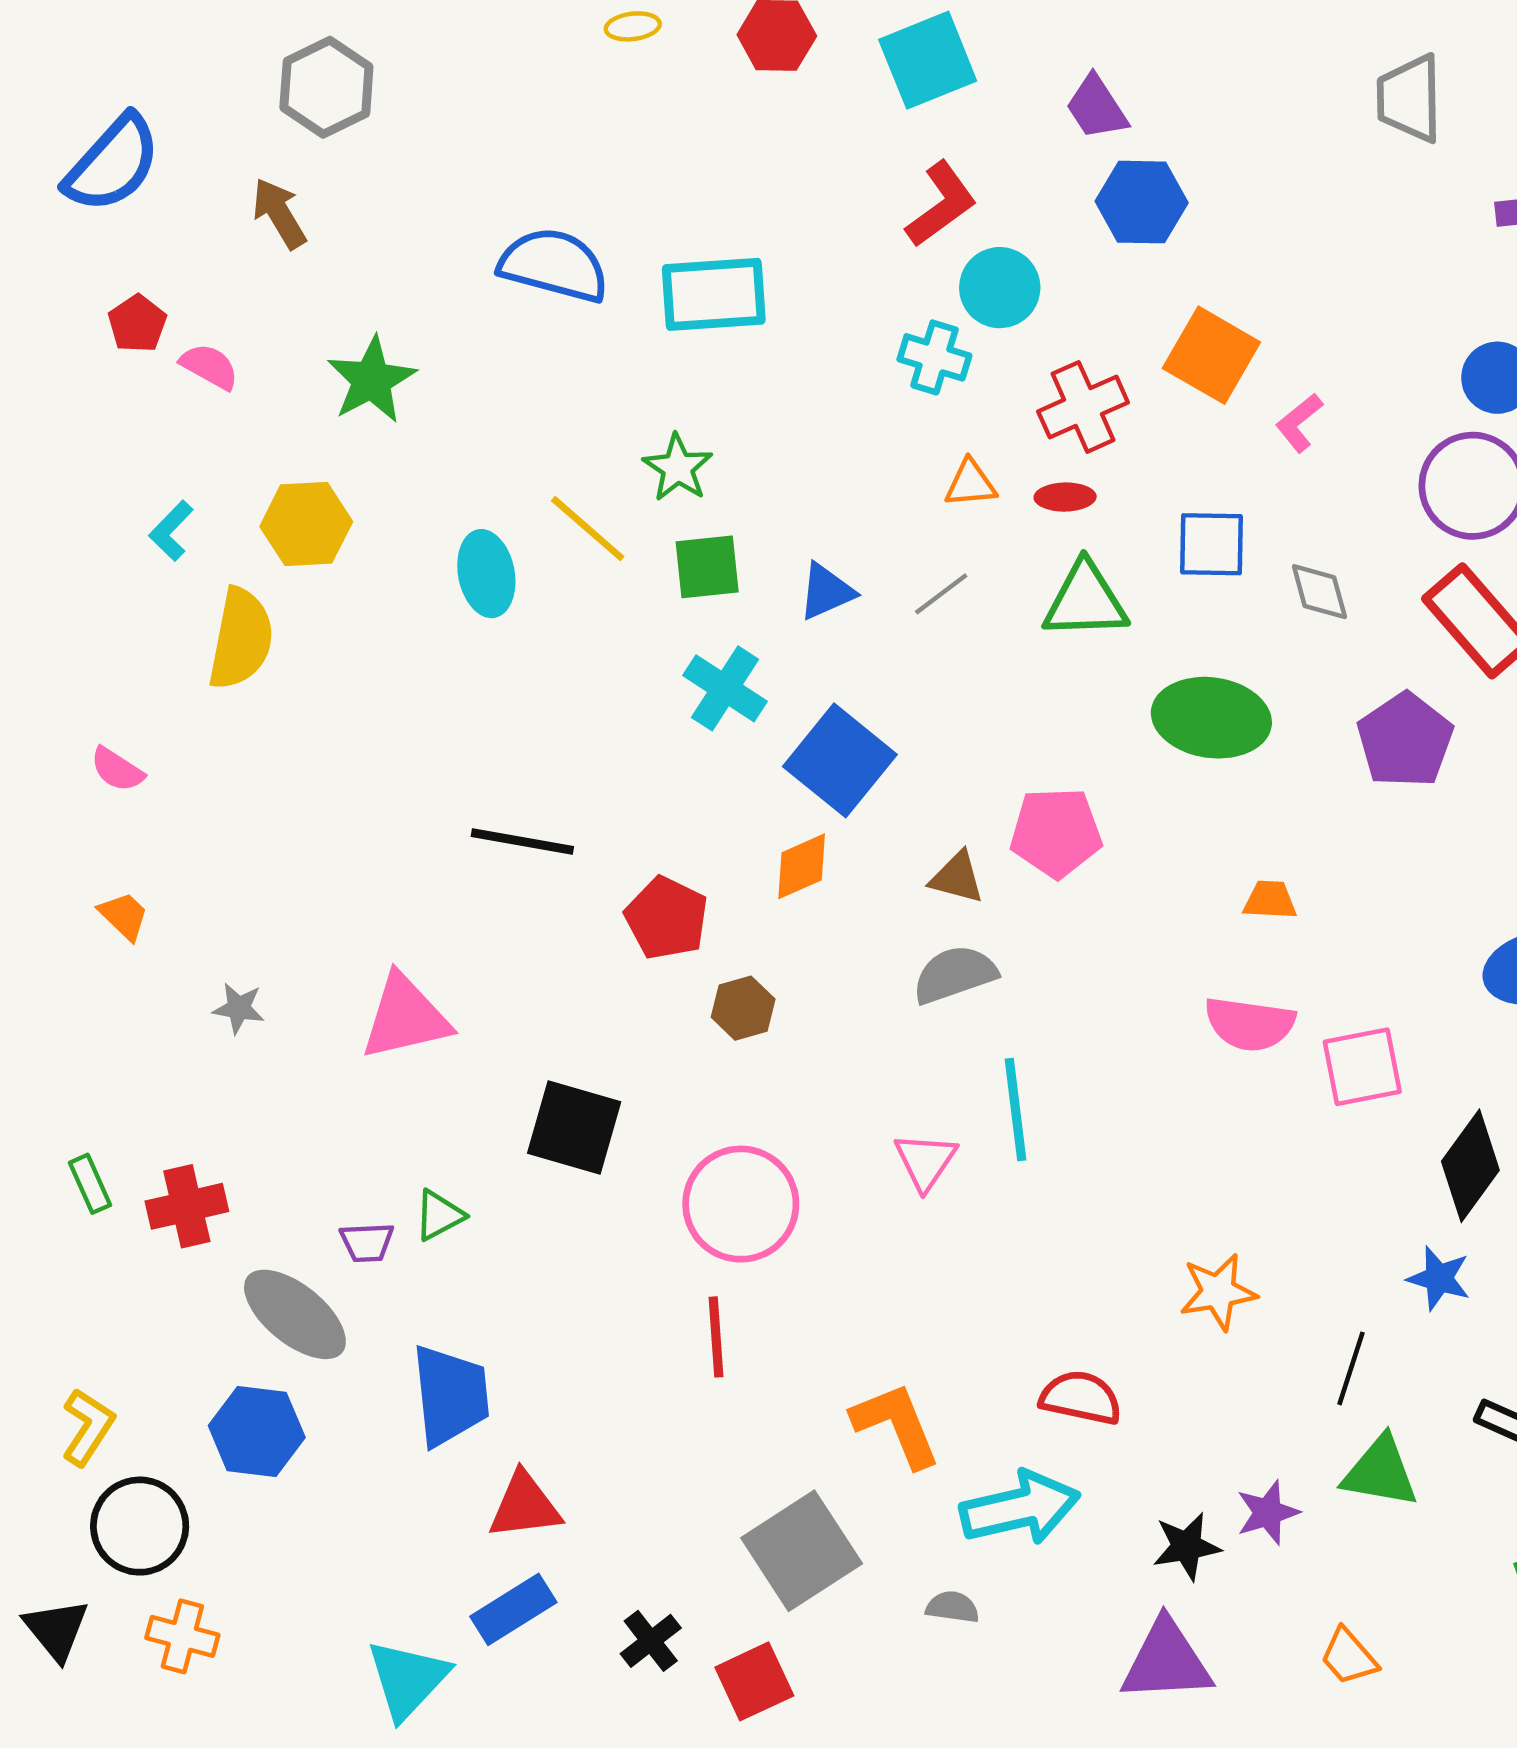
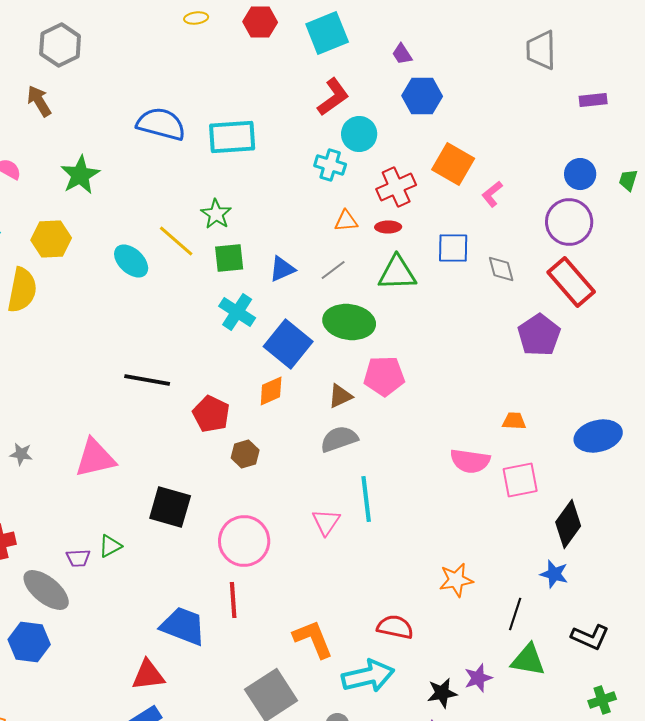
purple trapezoid: (1097, 107) -> (402, 54), size x0.7
cyan ellipse: (486, 574) -> (131, 261), turned -36
green ellipse: (1211, 718) -> (349, 322), moved
brown triangle: (957, 878) -> (340, 396), turned -40
orange trapezoid: (1270, 900) -> (514, 421), moved
blue trapezoid: (450, 1395) -> (183, 626), moved, turned -63

